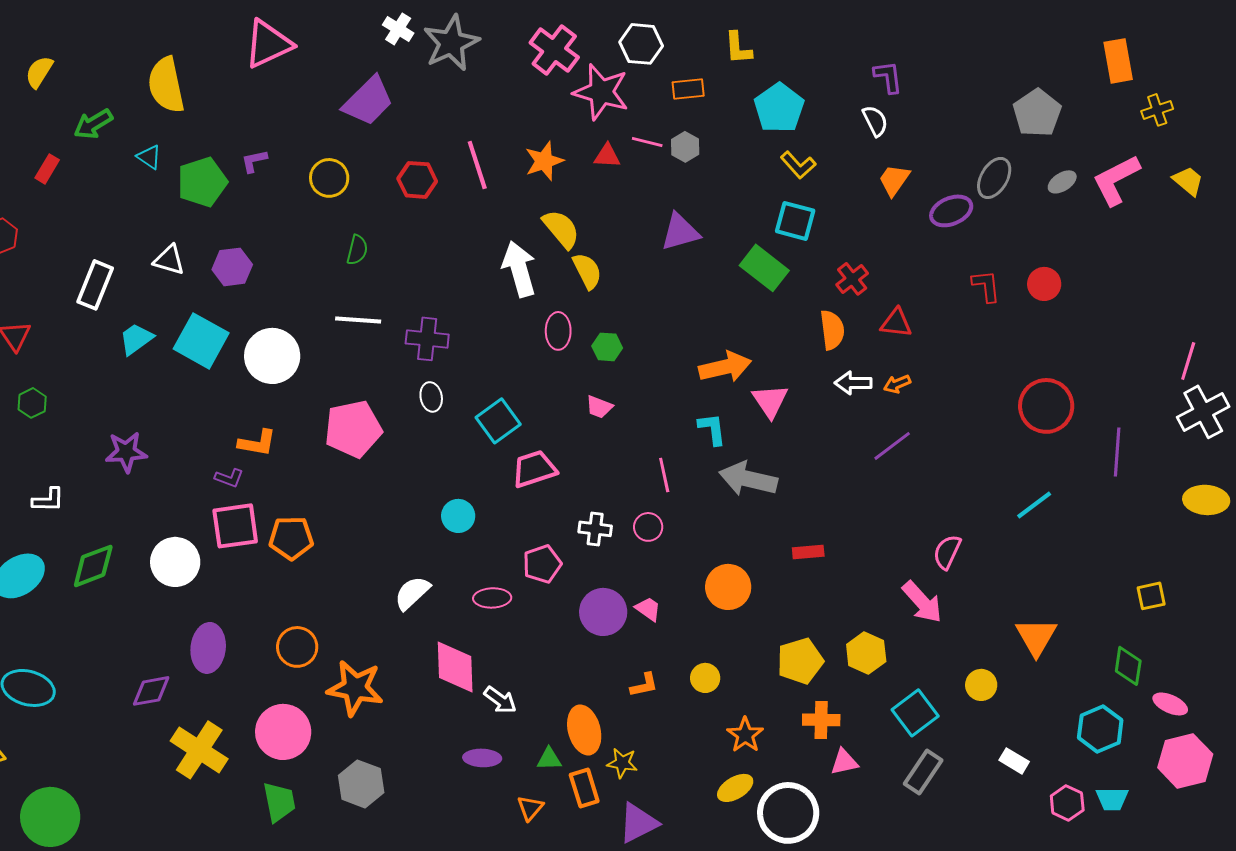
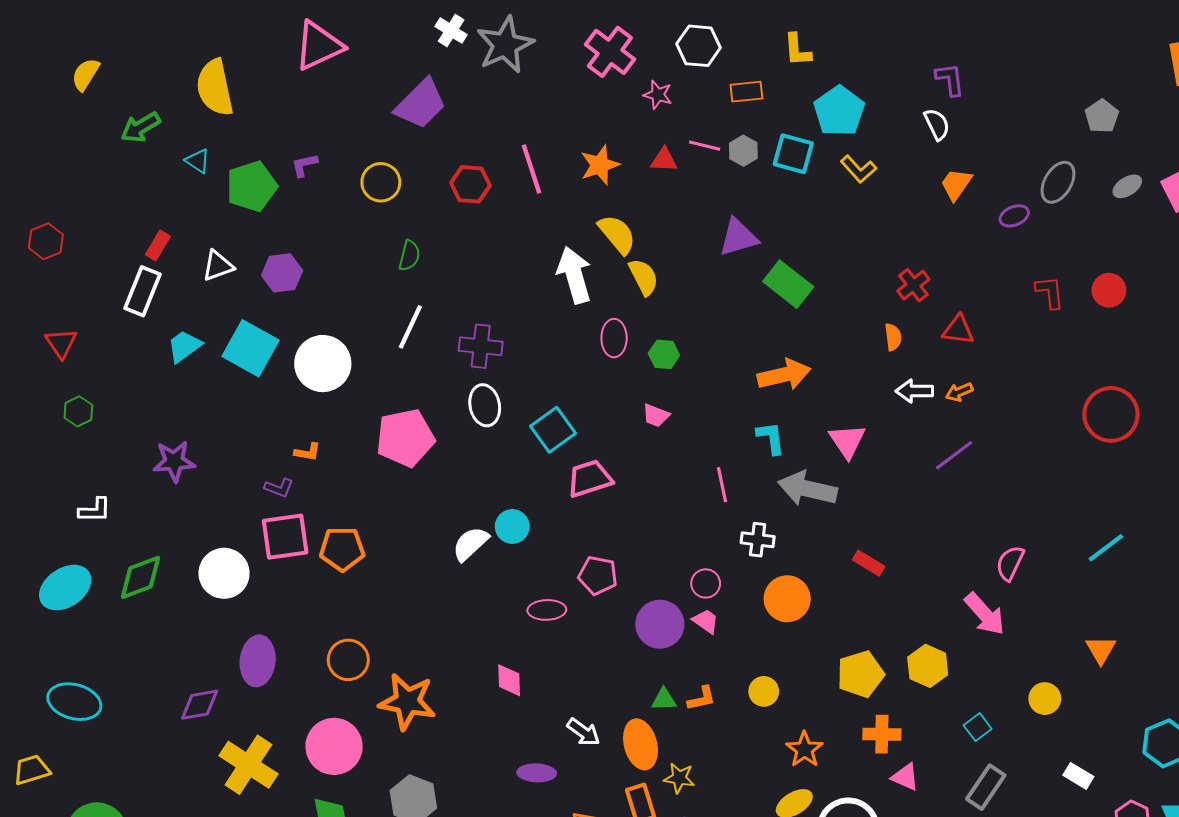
pink star: (601, 92) -> (658, 95), size x0.5
gray pentagon: (1037, 113) -> (1102, 116), size x0.7
red rectangle: (47, 169) -> (158, 245), moved
purple ellipse: (951, 211) -> (1014, 216), size x0.7
cyan square: (795, 221) -> (793, 154), moved
white triangle: (169, 260) -> (218, 266), turned -36
green rectangle: (764, 268) -> (788, 284), moved
white line: (358, 320) -> (410, 327), turned -69
orange semicircle: (832, 330) -> (893, 337), size x0.7
white ellipse: (431, 397) -> (485, 405), size x1.4
pink triangle: (770, 401) -> (847, 441), moved
orange L-shape: (257, 443) -> (308, 452), size x0.7
cyan line: (1034, 505) -> (1106, 548), moved
pink circle: (648, 527) -> (706, 583), moved
white cross: (595, 529) -> (758, 540), moved
red rectangle: (808, 552) -> (869, 563), turned 36
pink pentagon: (542, 564) -> (598, 575), turned 30
white semicircle: (412, 593) -> (470, 544), moved
orange triangle: (1036, 637) -> (1101, 650), size x0.7
pink diamond: (455, 667) -> (509, 680), size x0.6
white arrow: (500, 700) -> (583, 732), moved
cyan square: (915, 713) -> (978, 727), size x0.6
green triangle: (549, 759) -> (664, 700), moved
pink triangle: (844, 762) -> (905, 777), turned 36

